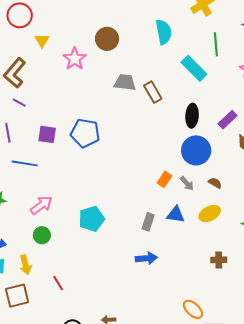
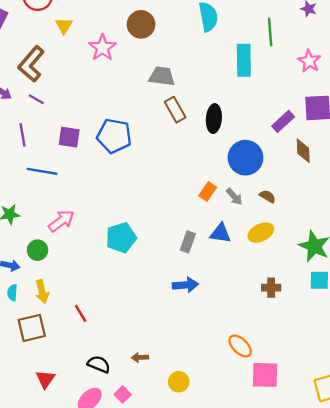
cyan rectangle: (194, 68) -> (244, 60), turned 44
brown rectangle: (153, 92) -> (175, 110), moved
black ellipse: (192, 116) -> (214, 119), moved
green circle: (42, 235) -> (38, 250), moved

